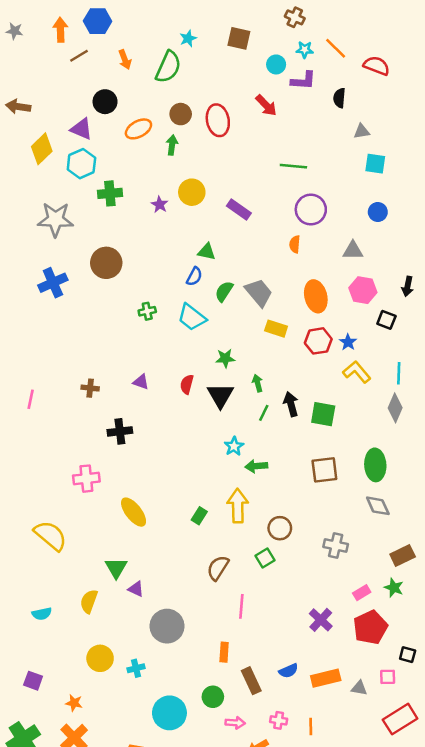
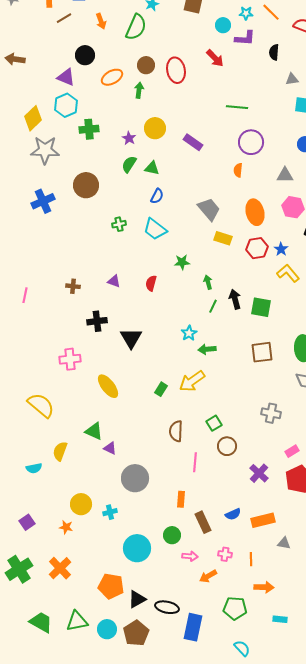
yellow diamond: (42, 149) -> (33, 118), moved
green triangle: (207, 252) -> (152, 168), moved
green semicircle: (224, 291) -> (129, 164), moved
black triangle: (220, 395) -> (131, 338), moved
yellow arrow: (238, 506) -> (192, 381), turned -124
brown circle: (280, 528) -> (227, 446), moved
green triangle: (116, 568) -> (94, 431), turned -36
brown semicircle: (218, 568) -> (176, 431), turned -30
yellow semicircle: (89, 601) -> (60, 451), moved
purple square: (33, 681) -> (27, 522), turned 35
gray triangle: (359, 688) -> (284, 543), moved
orange star: (74, 703) -> (66, 527), moved

